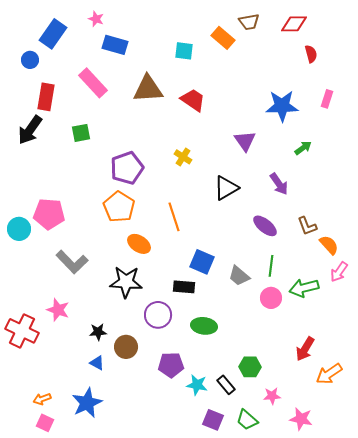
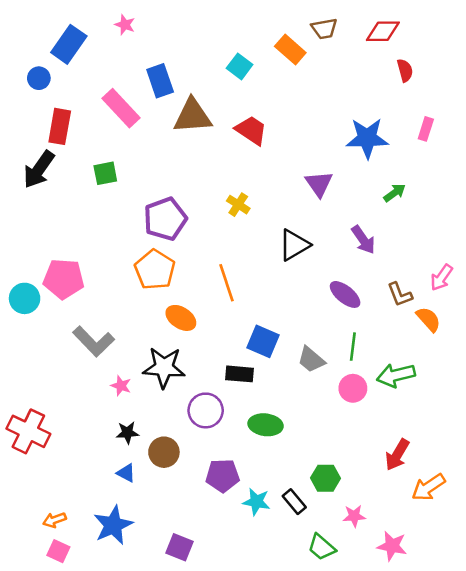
blue rectangle: (115, 45) -> (160, 81), moved, turned 55
cyan square: (184, 51) -> (240, 66), turned 30
pink arrow: (339, 272) -> (441, 278), moved
pink star: (58, 310) -> (121, 386), moved, size x0.7
purple square: (213, 420) -> (180, 547), moved

